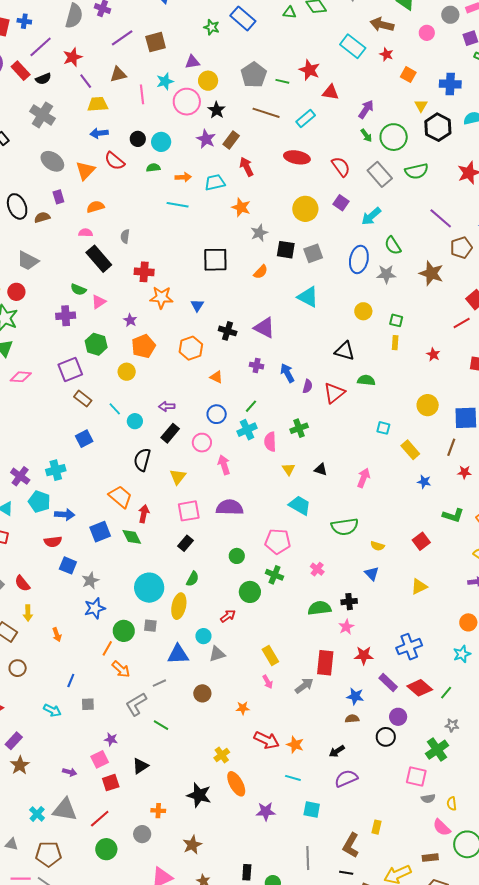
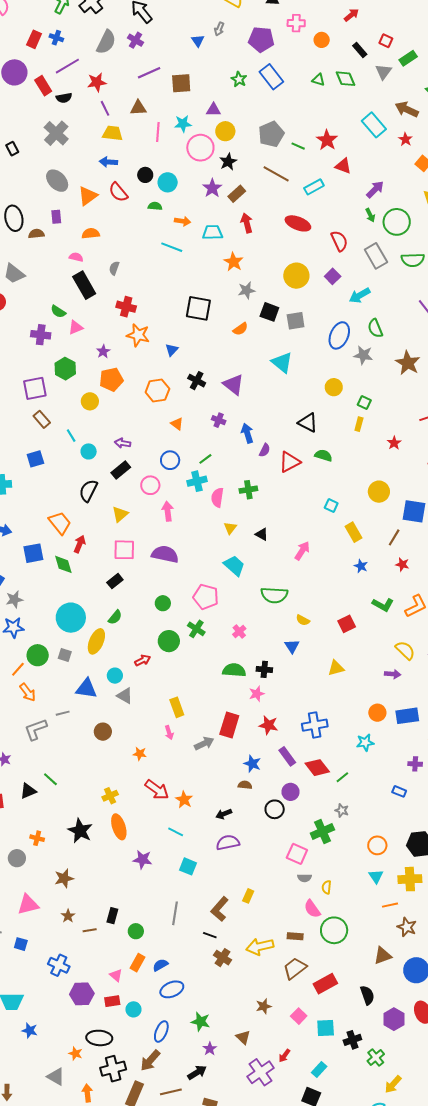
gray triangle: (217, 654) -> (125, 696), turned 36
green line: (161, 725) -> (50, 779), moved

